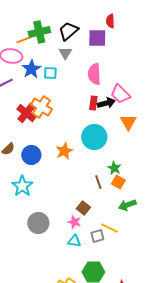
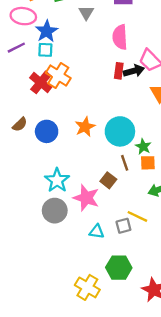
cyan square: (50, 73) -> (45, 50), moved
cyan circle: (94, 137) -> (120, 131), moved
orange square: (118, 182) -> (148, 163), turned -32
cyan star: (22, 186) -> (57, 180), moved
brown square: (83, 208) -> (108, 180), moved
pink star: (74, 222) -> (86, 198), moved, size x1.6

